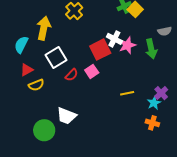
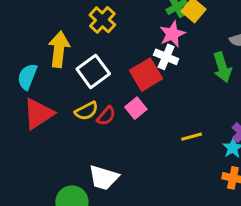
pink star: (127, 45) -> (172, 34), moved
white square: (56, 58) -> (93, 71), moved
red triangle: (27, 70) -> (38, 114), size x1.6
yellow semicircle: (36, 85) -> (86, 111), moved

